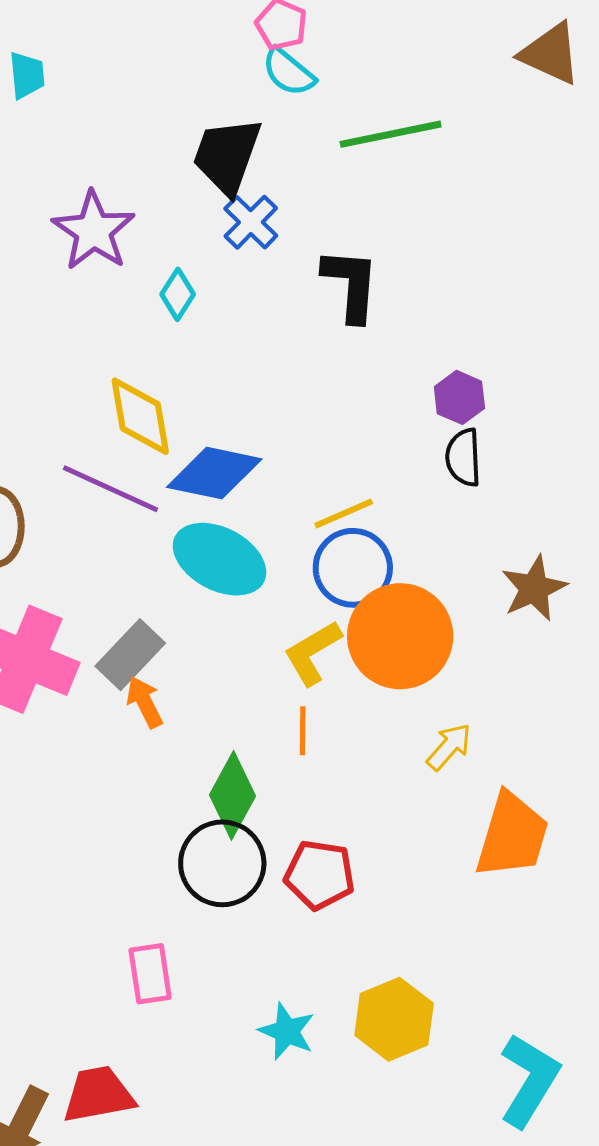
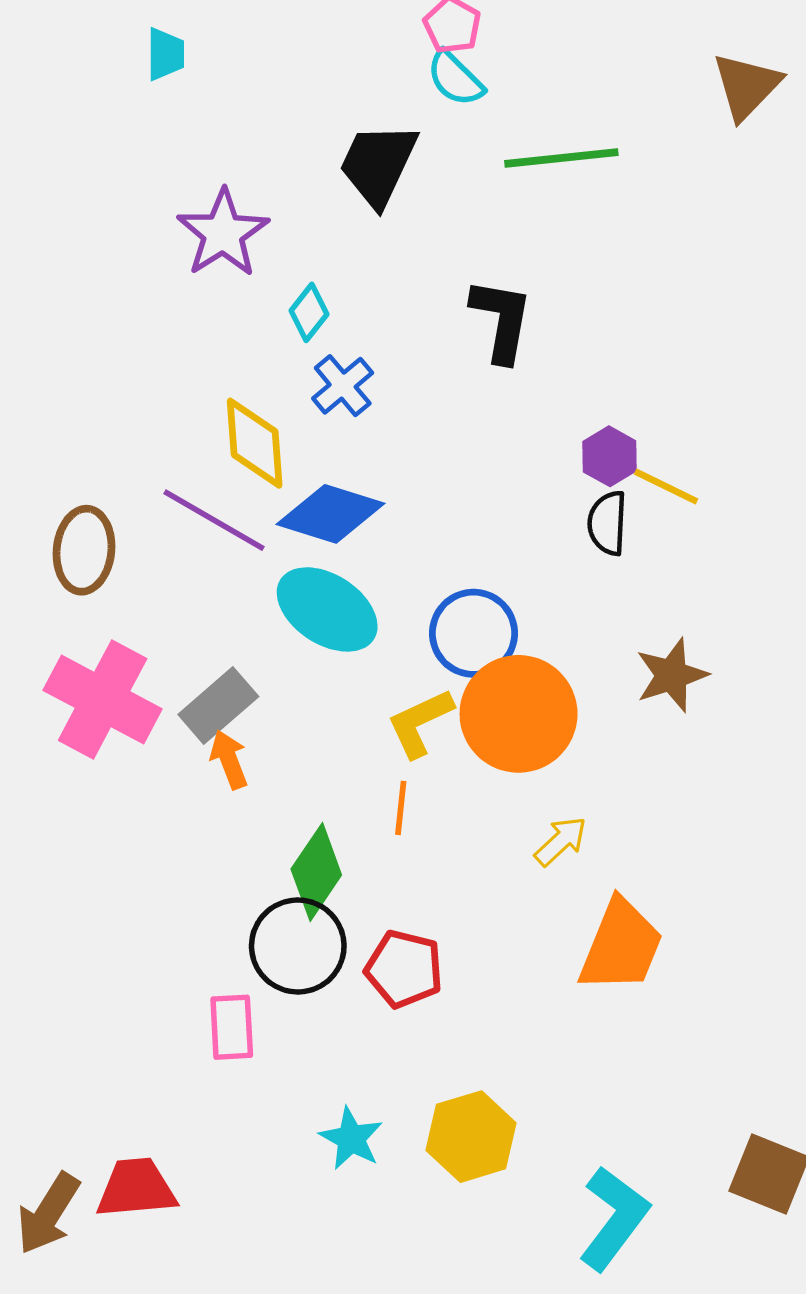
brown triangle: (550, 54) -> (747, 86), turned 44
blue cross: (251, 222) -> (343, 386), moved
yellow line: (344, 514) -> (666, 487), moved, turned 44
pink rectangle: (150, 974) -> (232, 1027), moved

